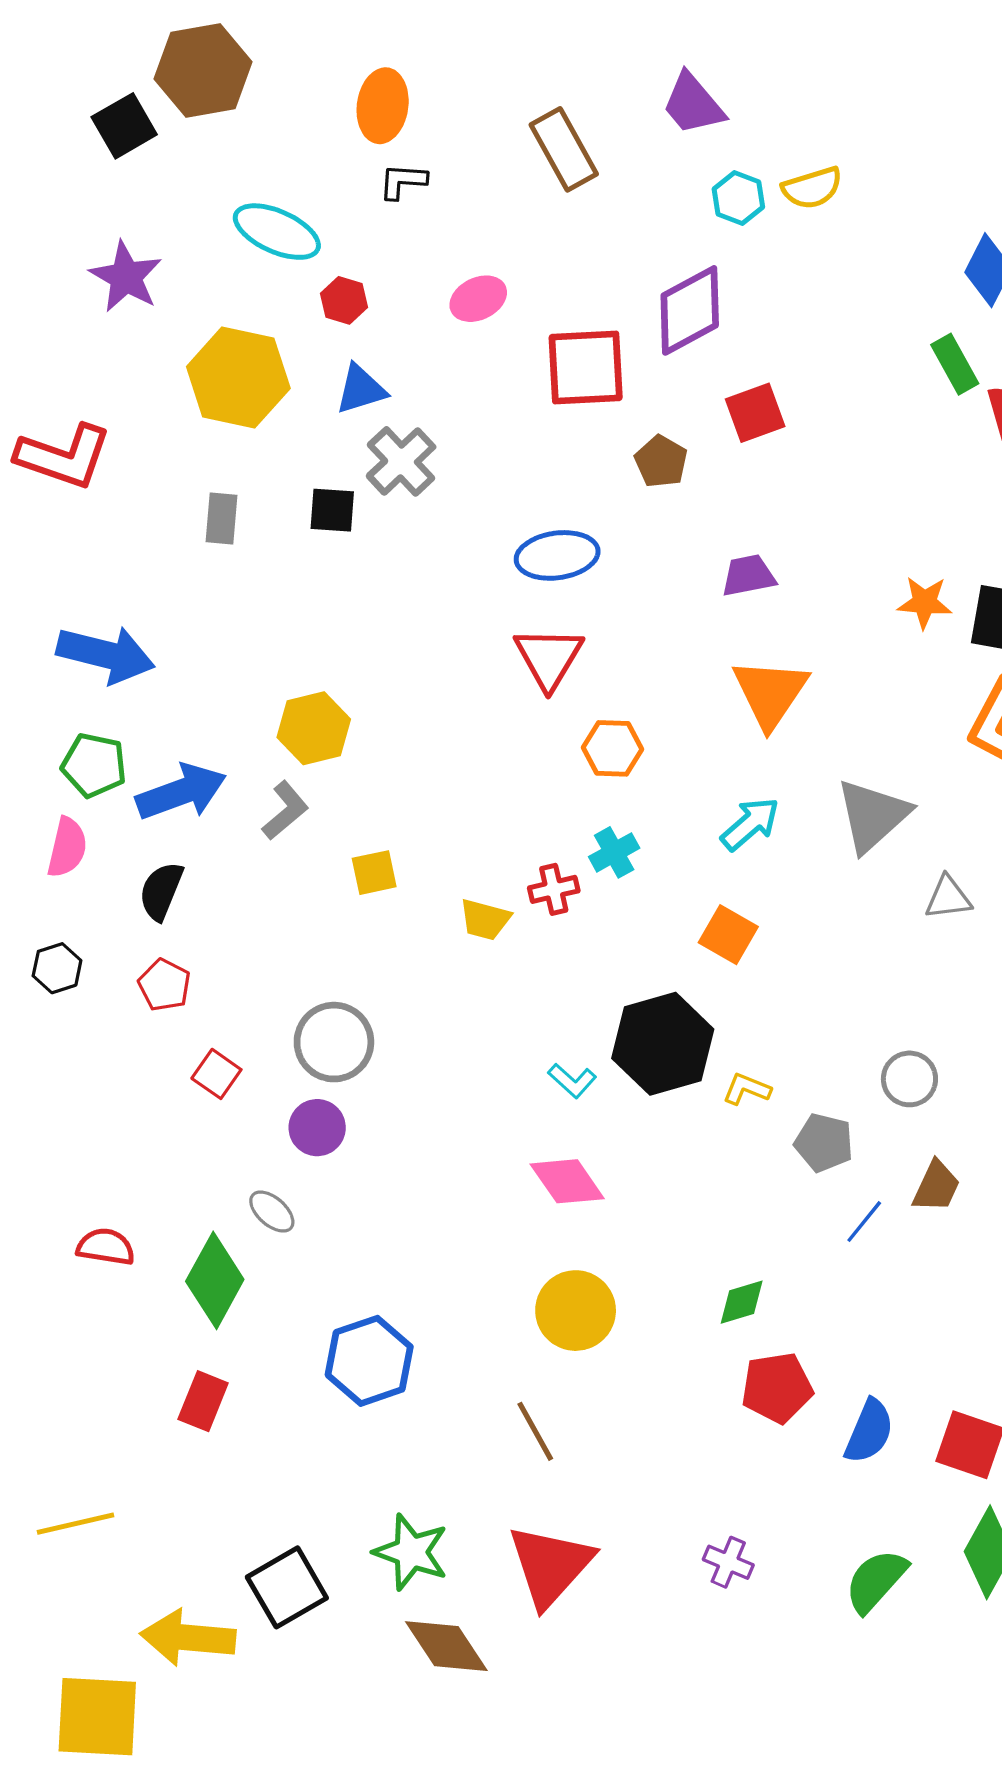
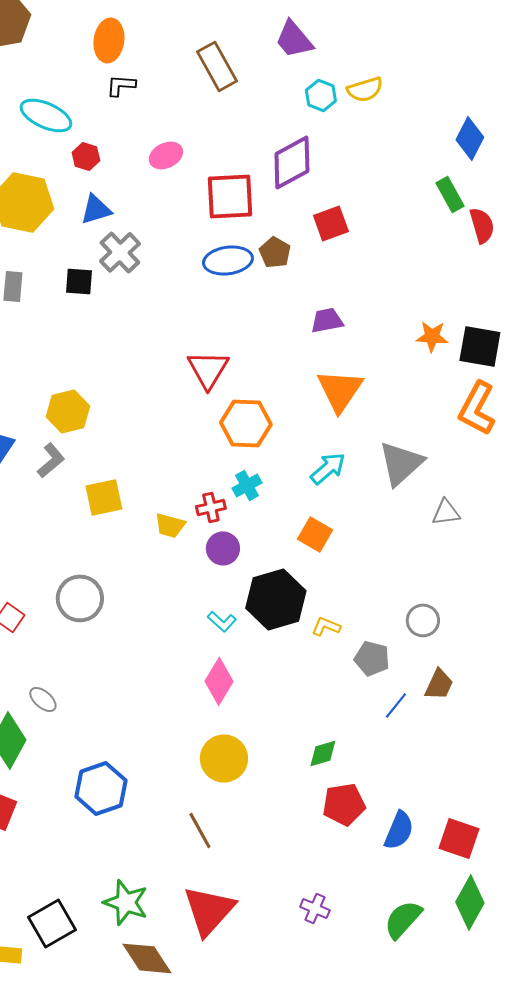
blue ellipse: (557, 555) -> (228, 260), moved
orange hexagon: (612, 748) -> (246, 423), size x1.4
yellow square: (374, 873) -> (104, 497), size x1.4
purple circle: (317, 1128) -> (223, 548), moved
pink diamond: (567, 1181) -> (219, 681), turned 66

